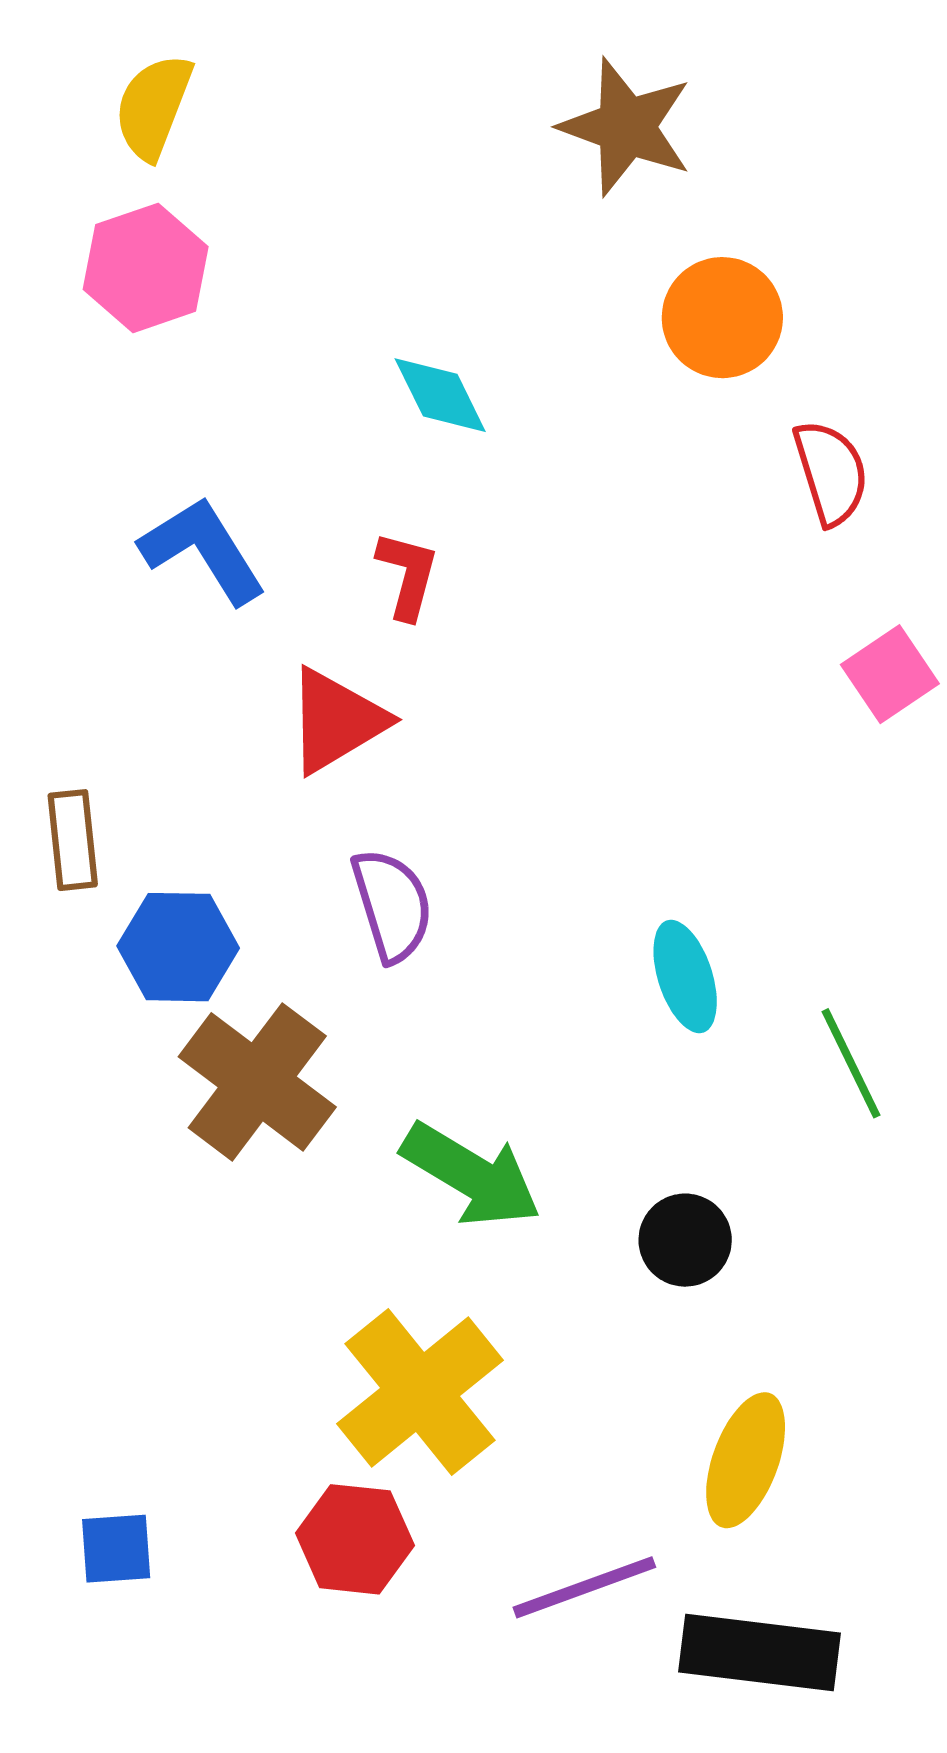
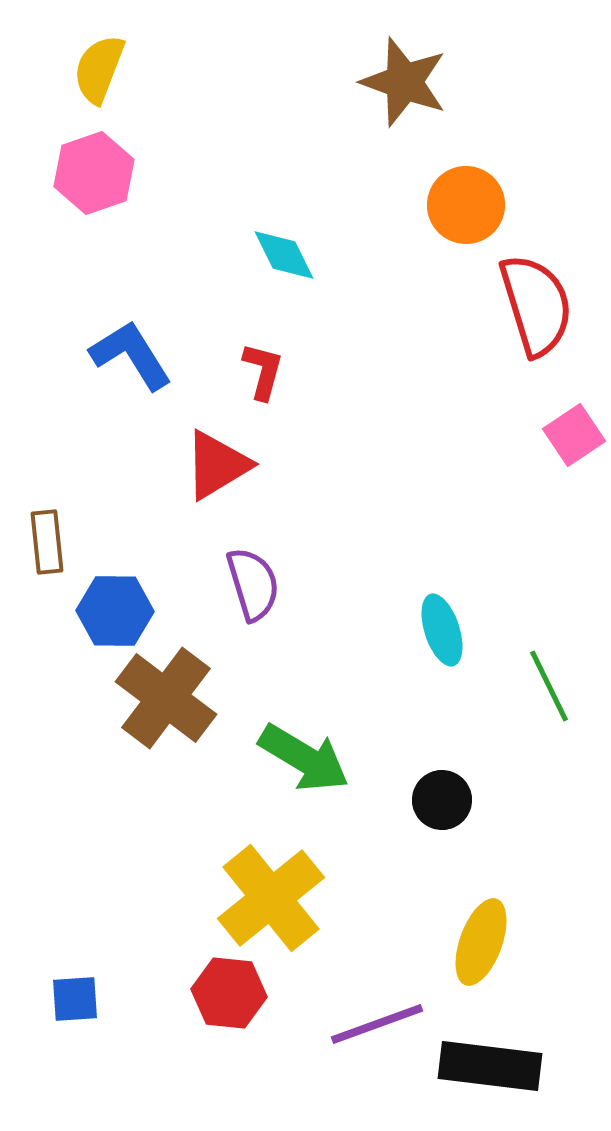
red semicircle: (831, 473) -> (536, 305), size x1.5

